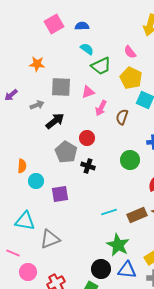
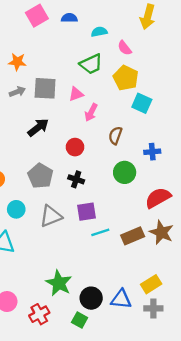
cyan semicircle: (87, 49) -> (99, 32), moved, turned -48
gray arrow: (37, 105) -> (17, 92), moved
brown semicircle: (122, 117) -> (115, 136), moved
gray pentagon: (66, 152) -> (40, 176), moved
cyan circle: (36, 181) -> (16, 209), moved
purple square: (60, 194) -> (87, 212), moved
gray triangle: (50, 239) -> (51, 216), moved
green star: (118, 245) -> (59, 283), moved

